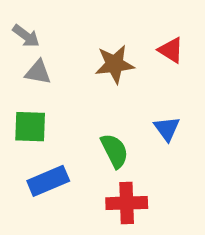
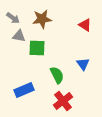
brown star: (115, 64) -> (42, 19), moved
green square: (30, 127) -> (37, 48), moved
red cross: (127, 203) -> (63, 101), turned -36

